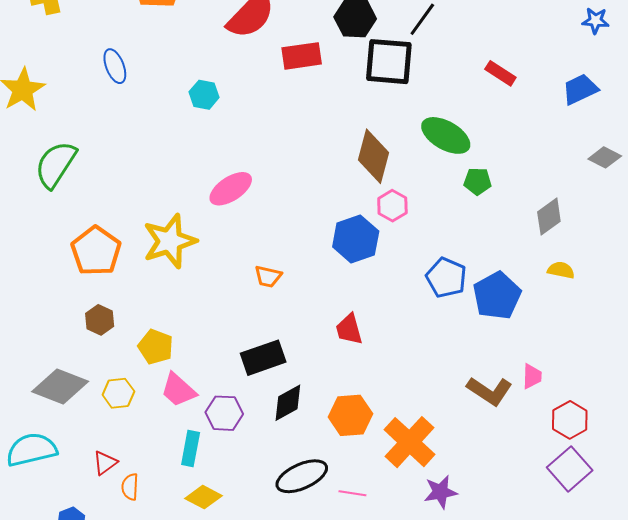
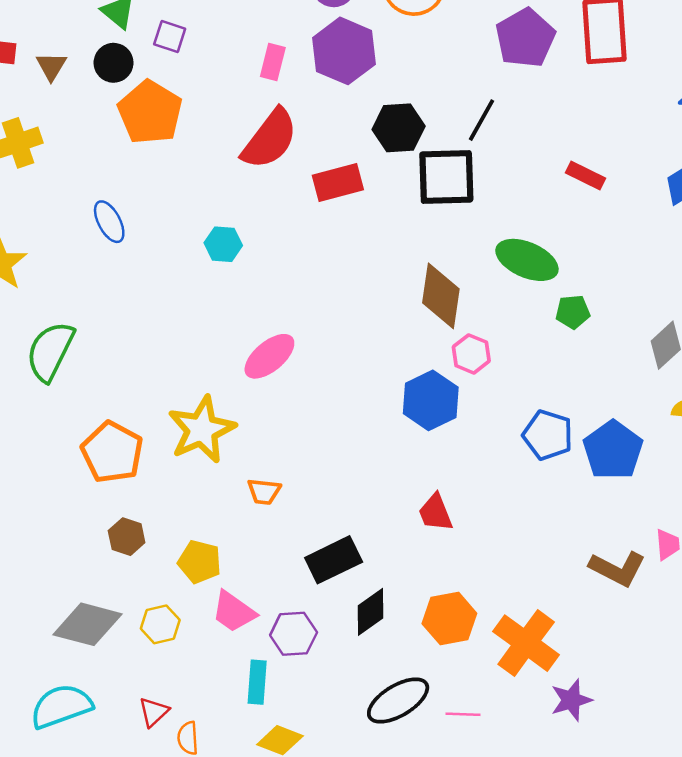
orange trapezoid: (268, 276) -> (264, 491), moved

